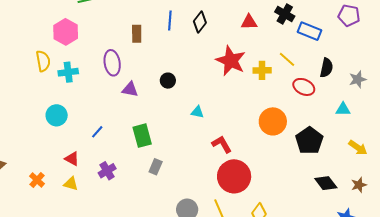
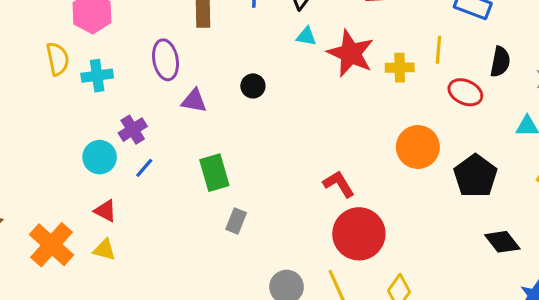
yellow line: (287, 59) -> (438, 50), turned 54
cyan triangle: (197, 112) -> (306, 36), moved
cyan circle: (57, 115) -> (100, 157), moved
purple cross: (107, 171) -> (133, 130), moved
orange cross: (37, 180) -> (52, 245), size x1.8

